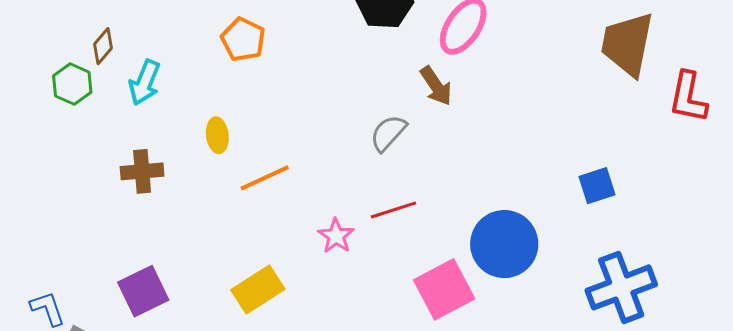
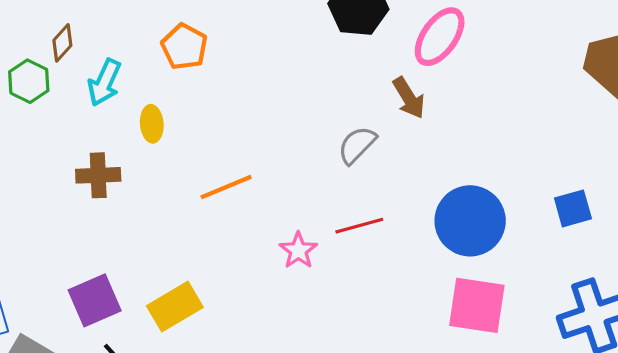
orange pentagon: (243, 39) -> (184, 47), moved
yellow ellipse: (217, 135) -> (152, 124), moved
blue circle: (504, 244) -> (470, 221), moved
pink square: (444, 289) -> (477, 305), moved, turned 34
yellow rectangle: (258, 290) -> (175, 307), moved

